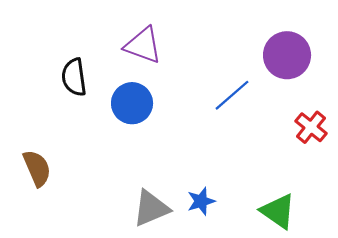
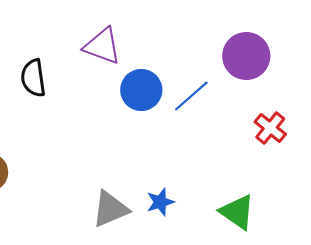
blue circle: (132, 103) -> (141, 90), moved

